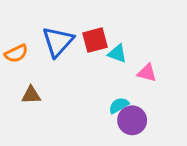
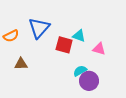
red square: (95, 40) -> (64, 45), moved, turned 30

